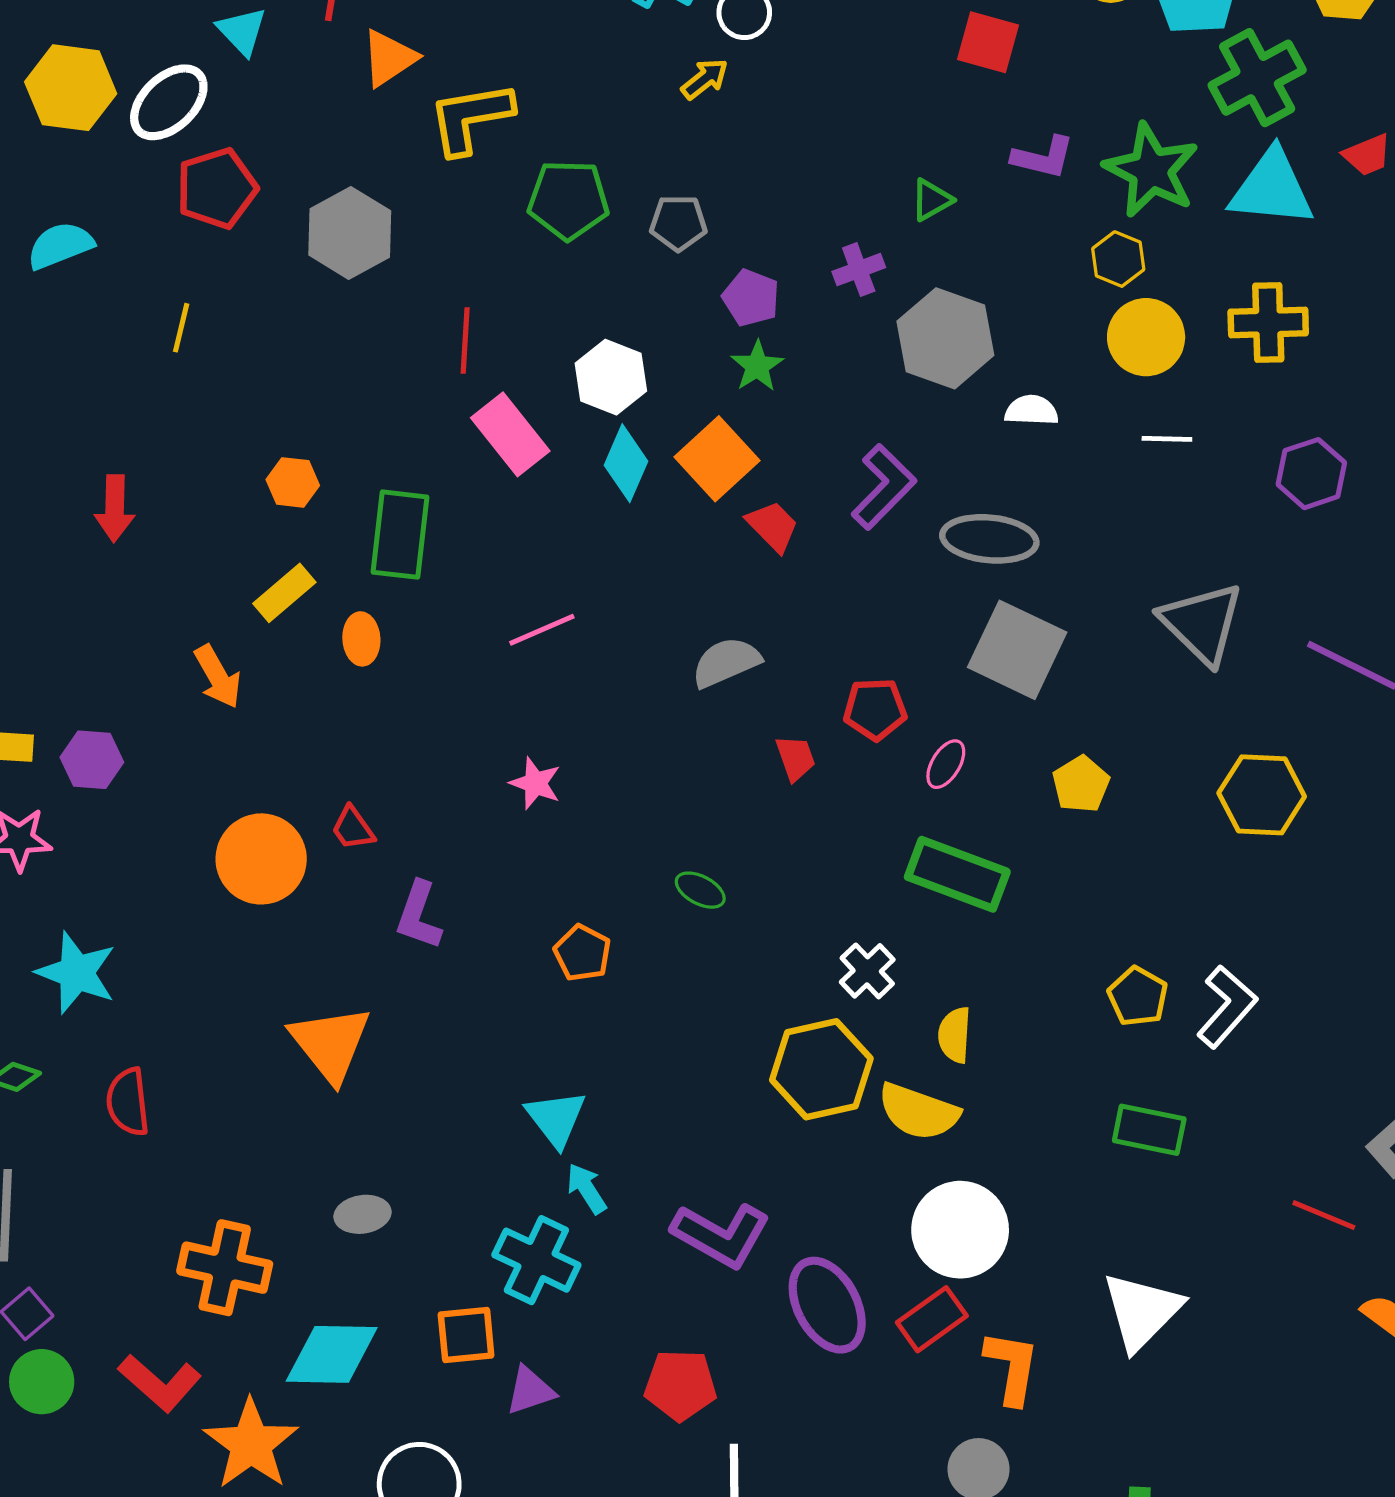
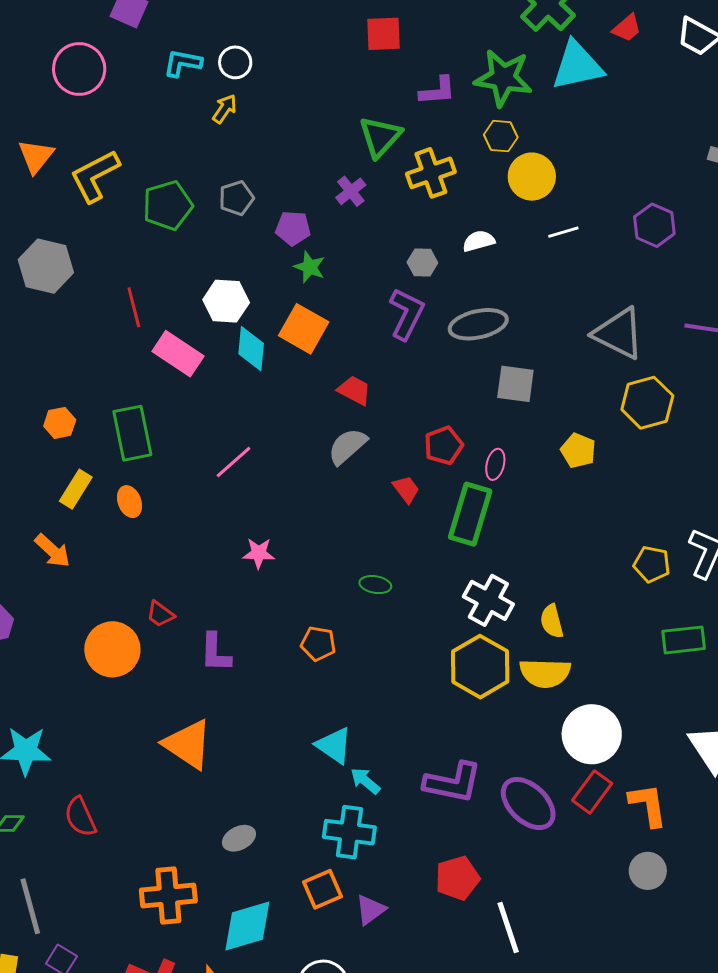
green triangle: (932, 200) -> (380, 137), size x1.6
yellow cross: (1268, 323) -> (431, 173), moved
gray hexagon: (945, 338) -> (422, 263), moved, size x0.5
red trapezoid: (773, 526) -> (354, 390), moved
gray square: (1017, 650) -> (515, 384), size x0.7
yellow hexagon: (1262, 795) -> (647, 403), moved
green rectangle: (957, 874) -> (470, 514), moved, turned -76
white cross: (867, 971) -> (488, 600), size x1.4

